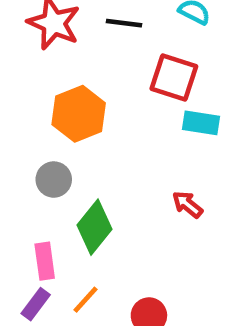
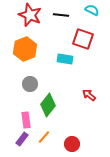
orange hexagon: (79, 114) -> (25, 49), moved
cyan rectangle: (201, 123) -> (65, 59), moved

